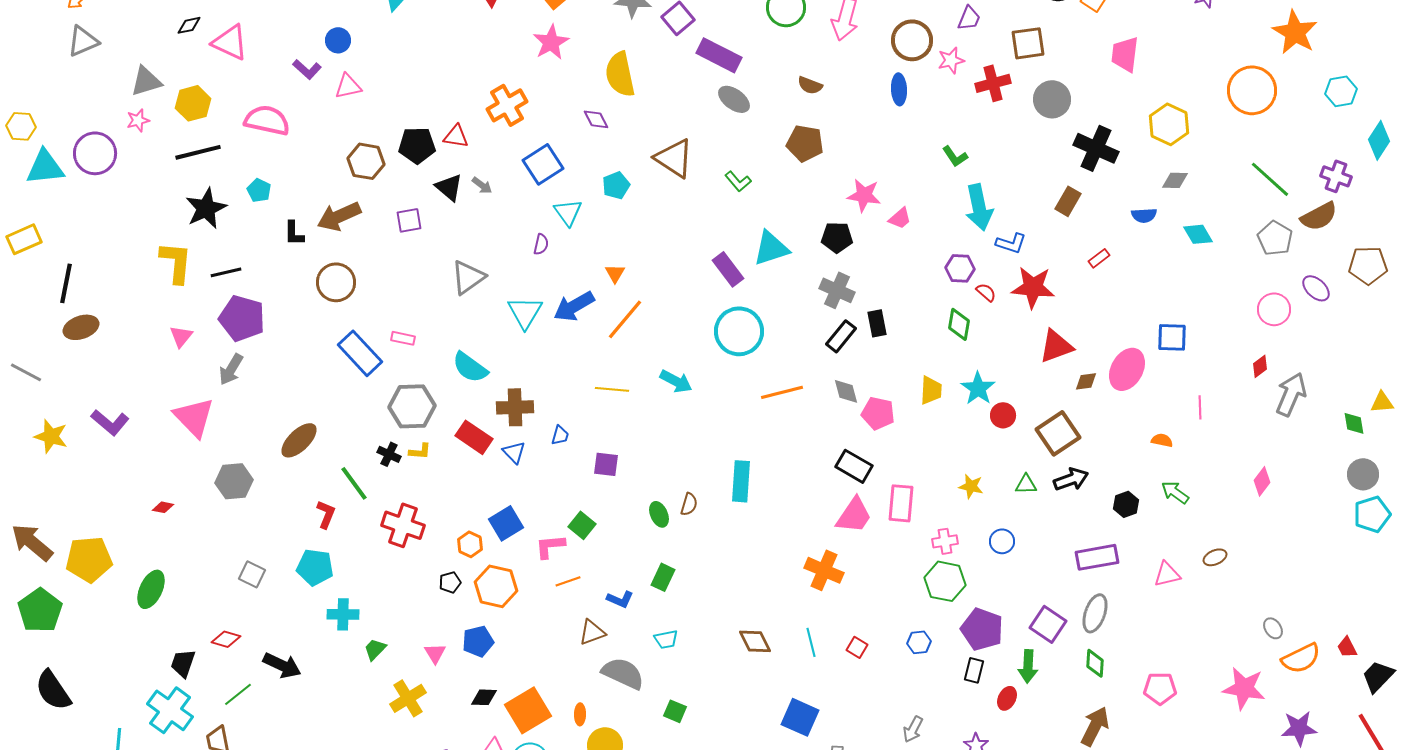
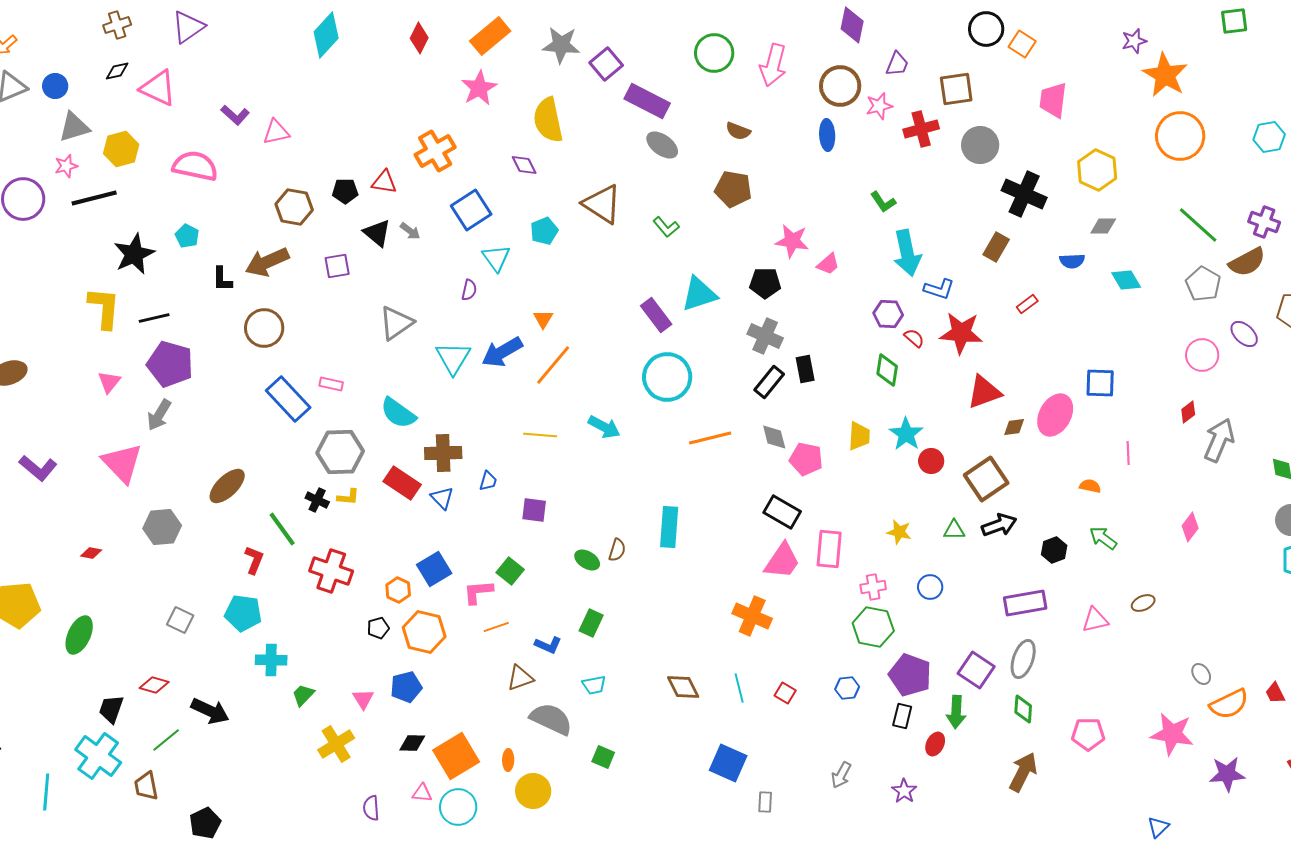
orange star: (1295, 32) -> (1165, 75), moved
blue circle: (338, 40) -> (55, 86), moved
black pentagon: (417, 145) -> (345, 191), size x0.7
black line: (198, 152) -> (94, 198), moved
green ellipse: (659, 514) -> (587, 560), turned -35

